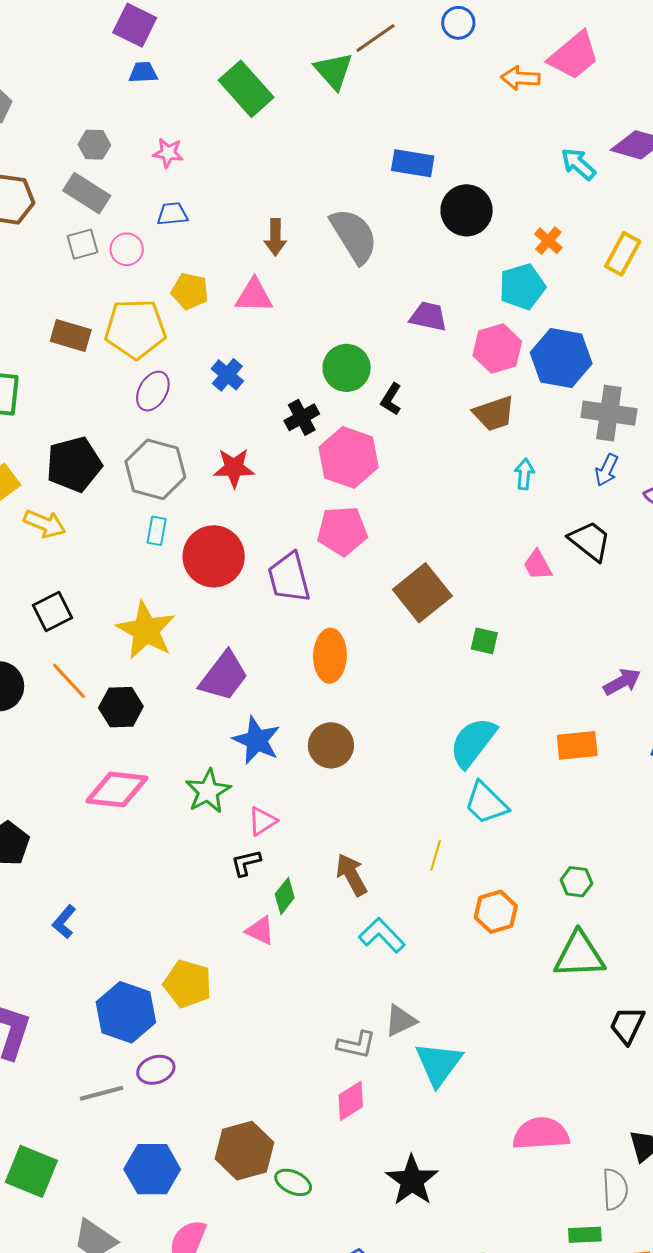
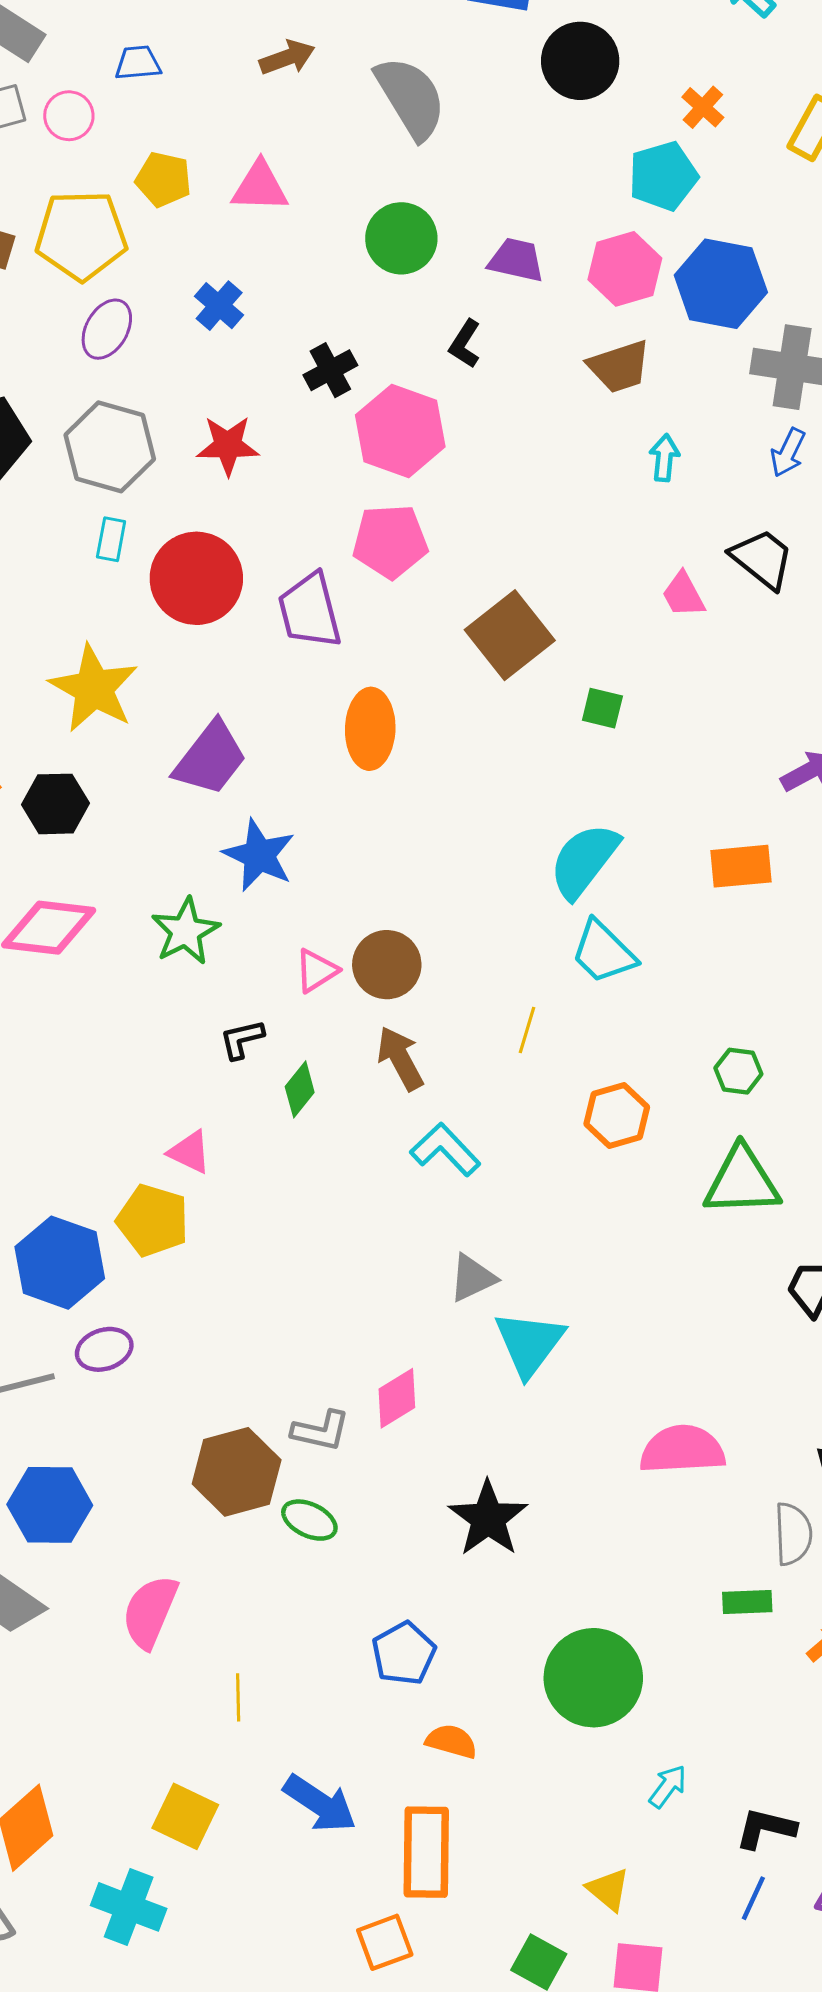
brown arrow: (275, 237) -> (287, 57), moved, turned -111
purple trapezoid: (428, 316) -> (516, 260), moved
green circle: (347, 368) -> (401, 238), moved
brown circle: (331, 745) -> (387, 965), moved
pink triangle: (263, 821) -> (316, 971), moved
pink triangle: (260, 931) -> (190, 1152), moved
gray L-shape: (356, 1045) -> (321, 1431), moved
blue hexagon: (152, 1169) -> (50, 1505), moved

